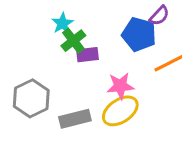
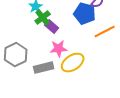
purple rectangle: (87, 55) -> (52, 27), turned 48
pink star: (120, 86) -> (59, 49), moved

